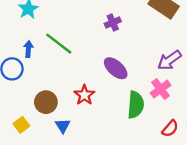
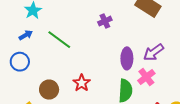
blue arrow: (28, 49) -> (26, 35), moved, turned 56
purple ellipse: (116, 68) -> (127, 58), moved, turned 50

